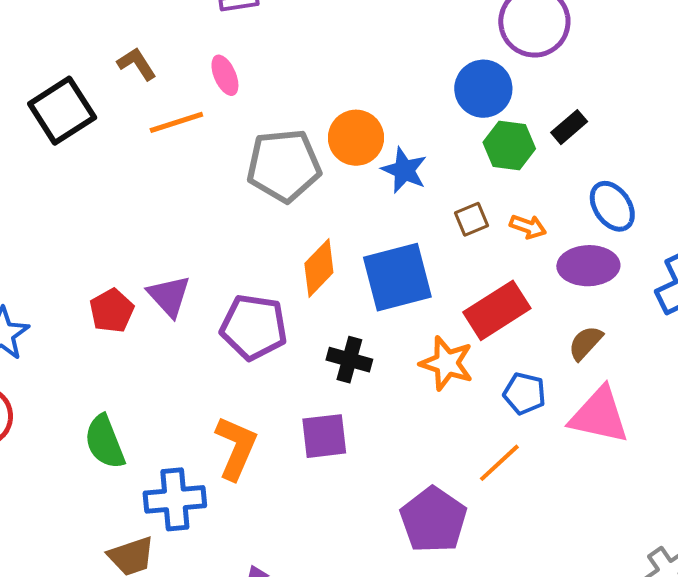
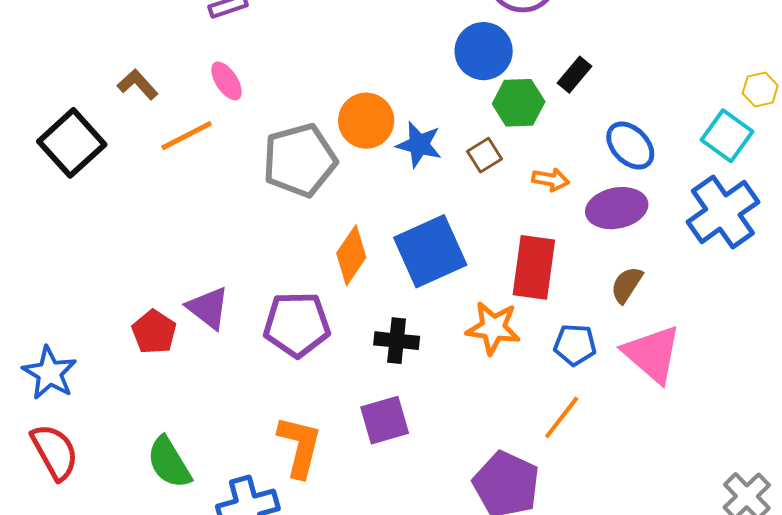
brown square: (471, 219) -> (485, 155), moved
red rectangle: (497, 310) -> (534, 267), turned -40
pink triangle: (599, 415) -> (652, 354), turned 38

